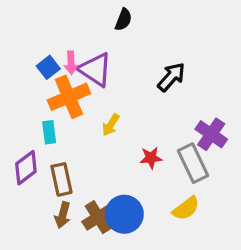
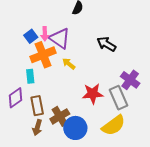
black arrow: (171, 77) -> (106, 44), turned -102
yellow arrow: (111, 125) -> (69, 64), moved, turned 96
red star: (151, 158) -> (93, 94), size x1.5
yellow semicircle: (186, 208) -> (113, 125), size x1.4
brown cross: (98, 217) -> (60, 116), moved

